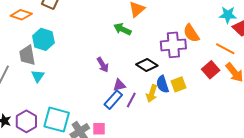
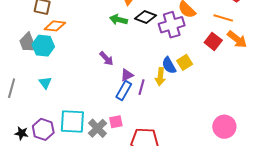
orange diamond: (21, 15) -> (55, 26), moved
gray trapezoid: (27, 55) -> (28, 43), moved
black diamond: (147, 65) -> (145, 17), moved

